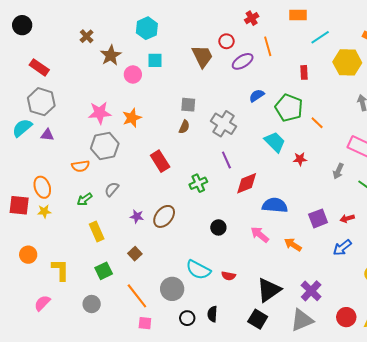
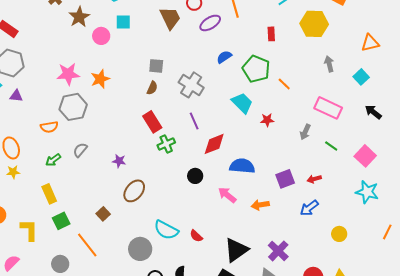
red rectangle: (160, 161) -> (152, 122), moved
purple star: (137, 216) -> (119, 161), moved
brown ellipse: (164, 216) -> (134, 191), moved
black circle: (218, 227) -> (195, 176), moved
yellow rectangle: (97, 232) -> (49, 194), moved
orange arrow: (293, 245) -> (260, 205), turned -42
green square: (104, 271) -> (61, 221), moved
red semicircle: (228, 276) -> (196, 236), turned 32
orange line: (137, 296) -> (87, 245), moved

